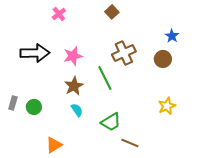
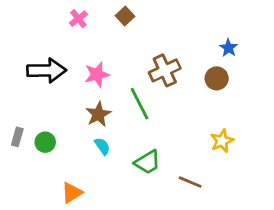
brown square: (112, 12) -> (125, 16), moved
brown line: (130, 143) -> (190, 182), moved

